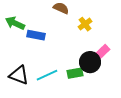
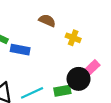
yellow cross: (85, 24) -> (73, 38), turned -32

